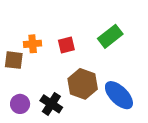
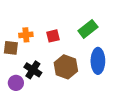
blue ellipse: (119, 95) -> (98, 61), moved, turned 45
black cross: (51, 104) -> (33, 70), moved

